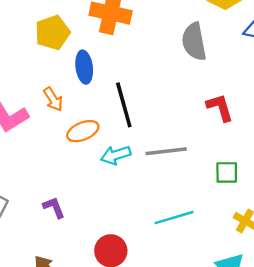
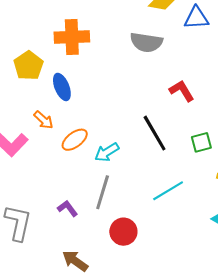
gray semicircle: (194, 42) -> (146, 42), turned -56
black line: (124, 105) -> (155, 133), moved
gray line: (166, 151) -> (103, 192), moved, turned -52

